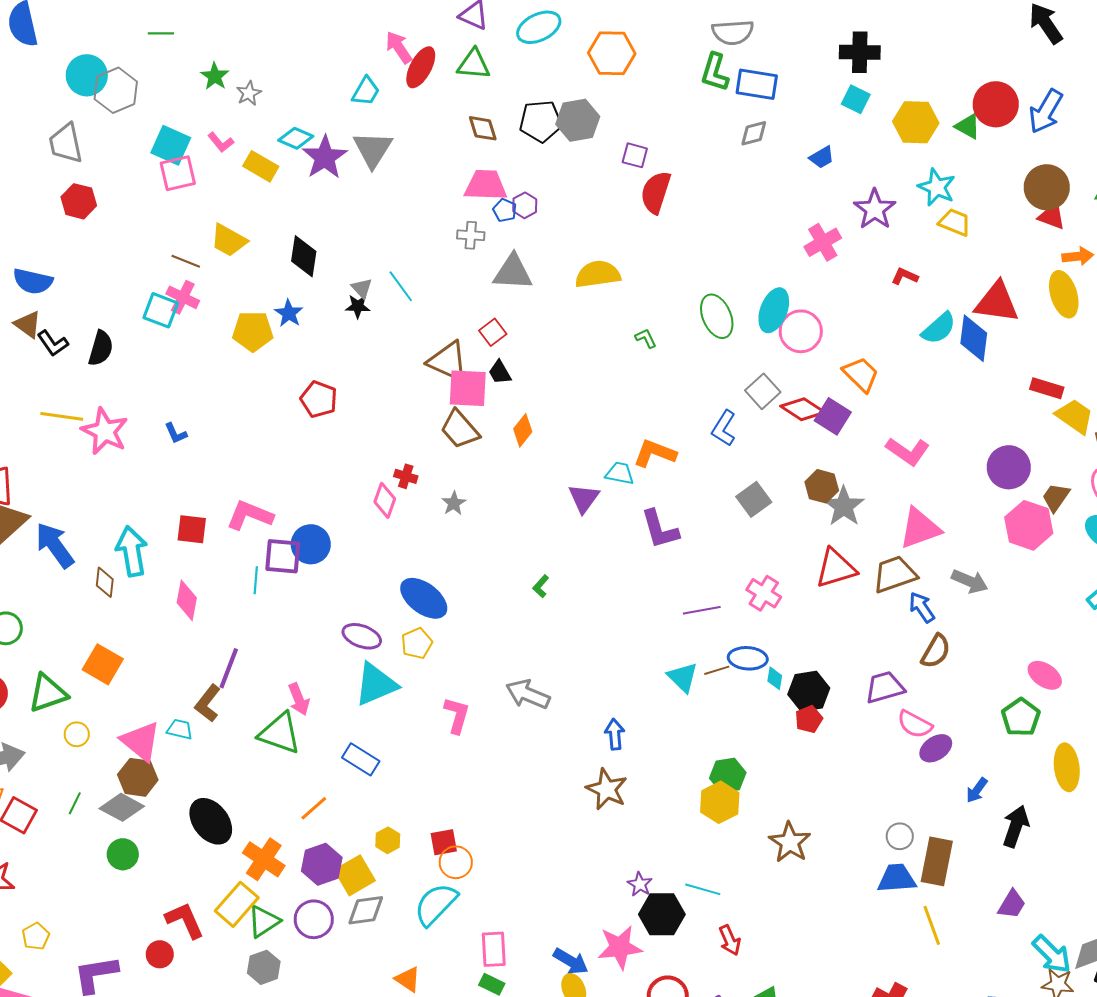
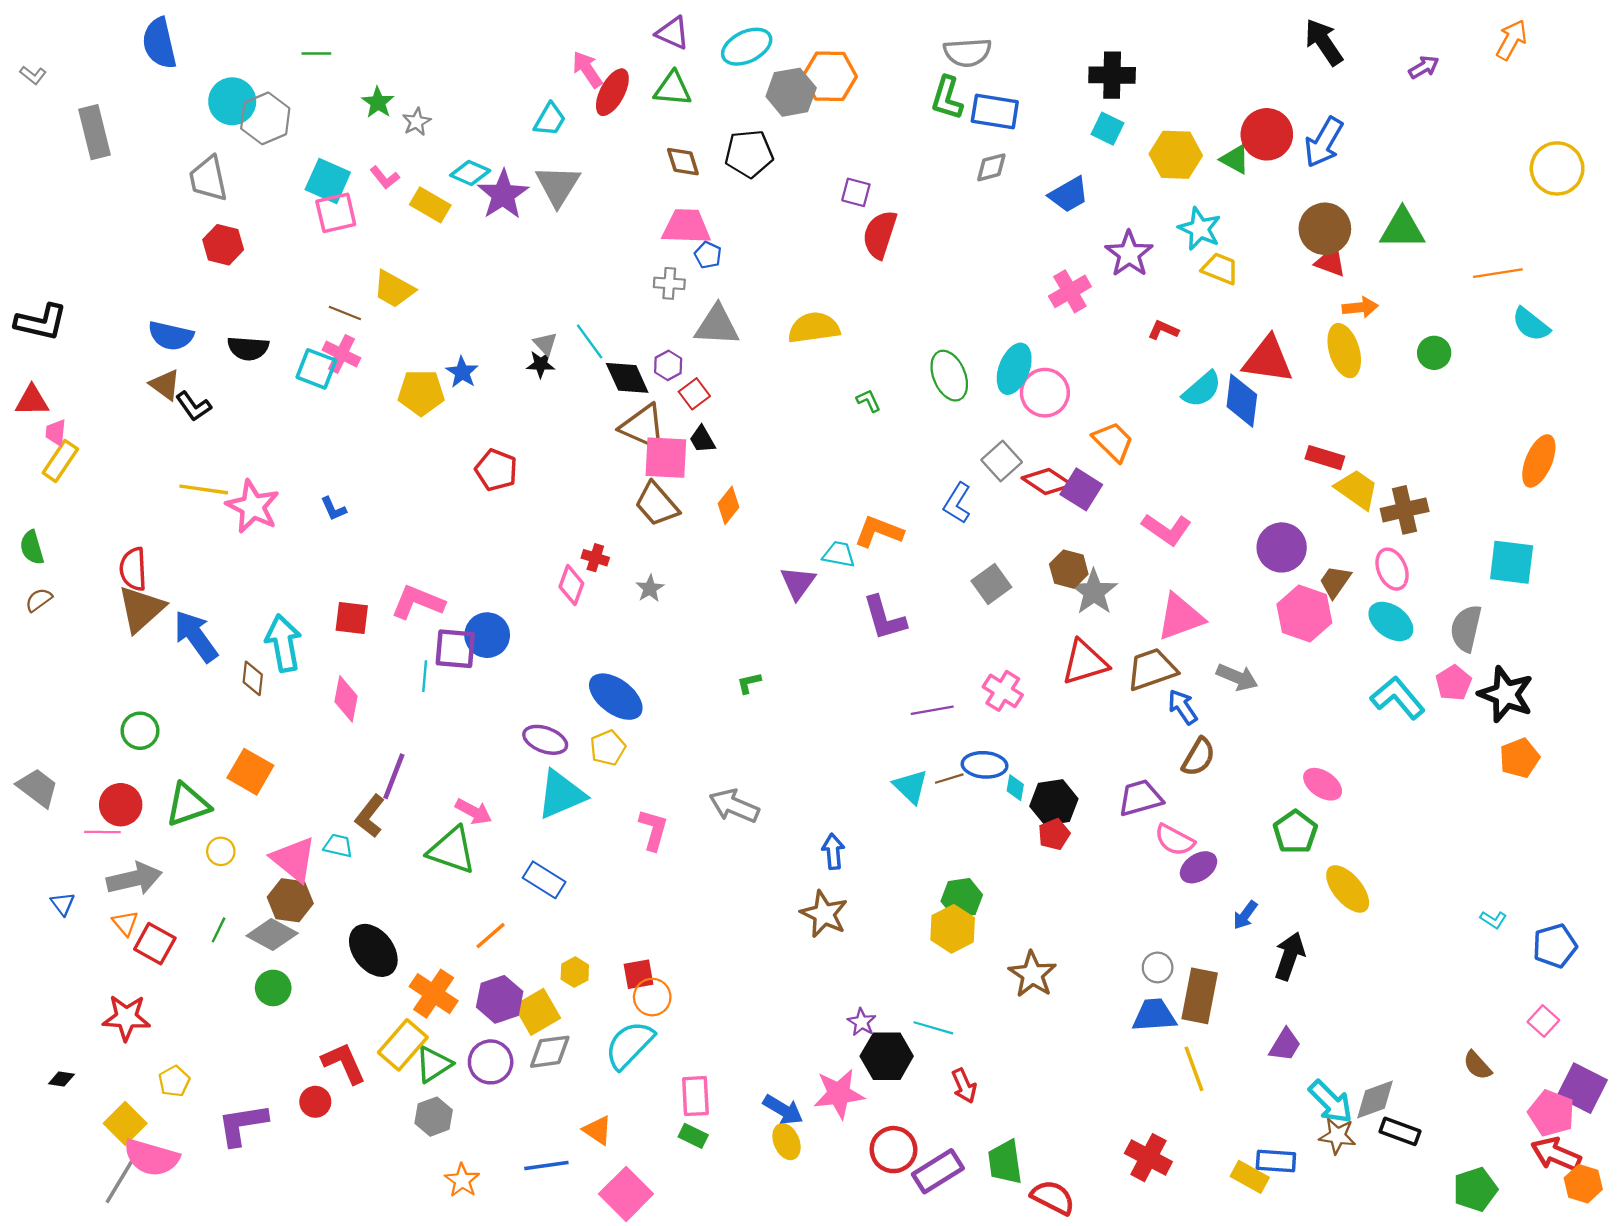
gray hexagon: (578, 120) -> (791, 92), moved
blue trapezoid: (822, 157) -> (1069, 195), size x1.4
purple hexagon: (525, 205) -> (668, 365), moved
black diamond: (304, 256) -> (627, 378), moved, turned -33
black semicircle: (101, 348) -> (248, 348), moved, turned 78
green L-shape: (541, 586) -> (749, 683), turned 35
pink arrow: (299, 699) -> (473, 812), turned -40
yellow ellipse: (1067, 767) -> (1348, 889), turned -33

